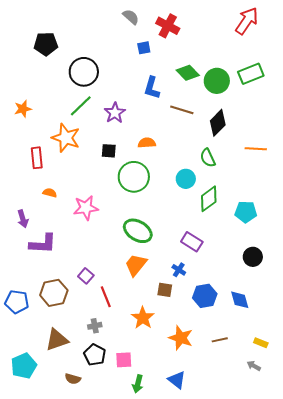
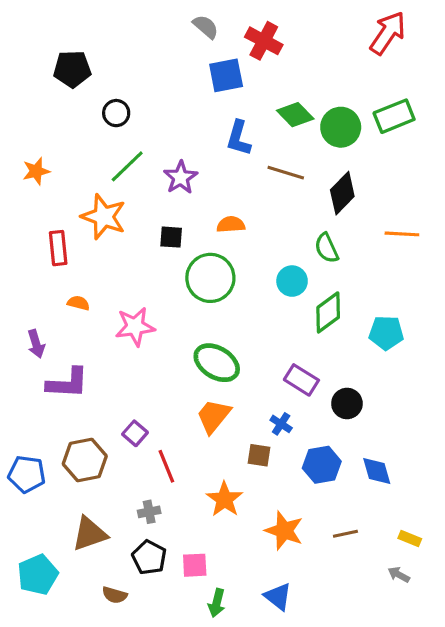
blue square: (144, 48) -> (226, 75), size x1.6
black circle: (84, 72) -> (116, 113), moved, size x0.6
black circle: (253, 257) -> (347, 403), moved

